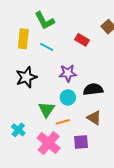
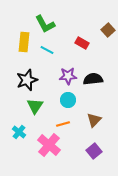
black semicircle: (93, 89) -> (93, 79), moved
green triangle: (47, 110) -> (35, 106), moved
brown triangle: (94, 118) -> (94, 120), turned 42
purple square: (81, 142) -> (94, 151), moved, turned -35

